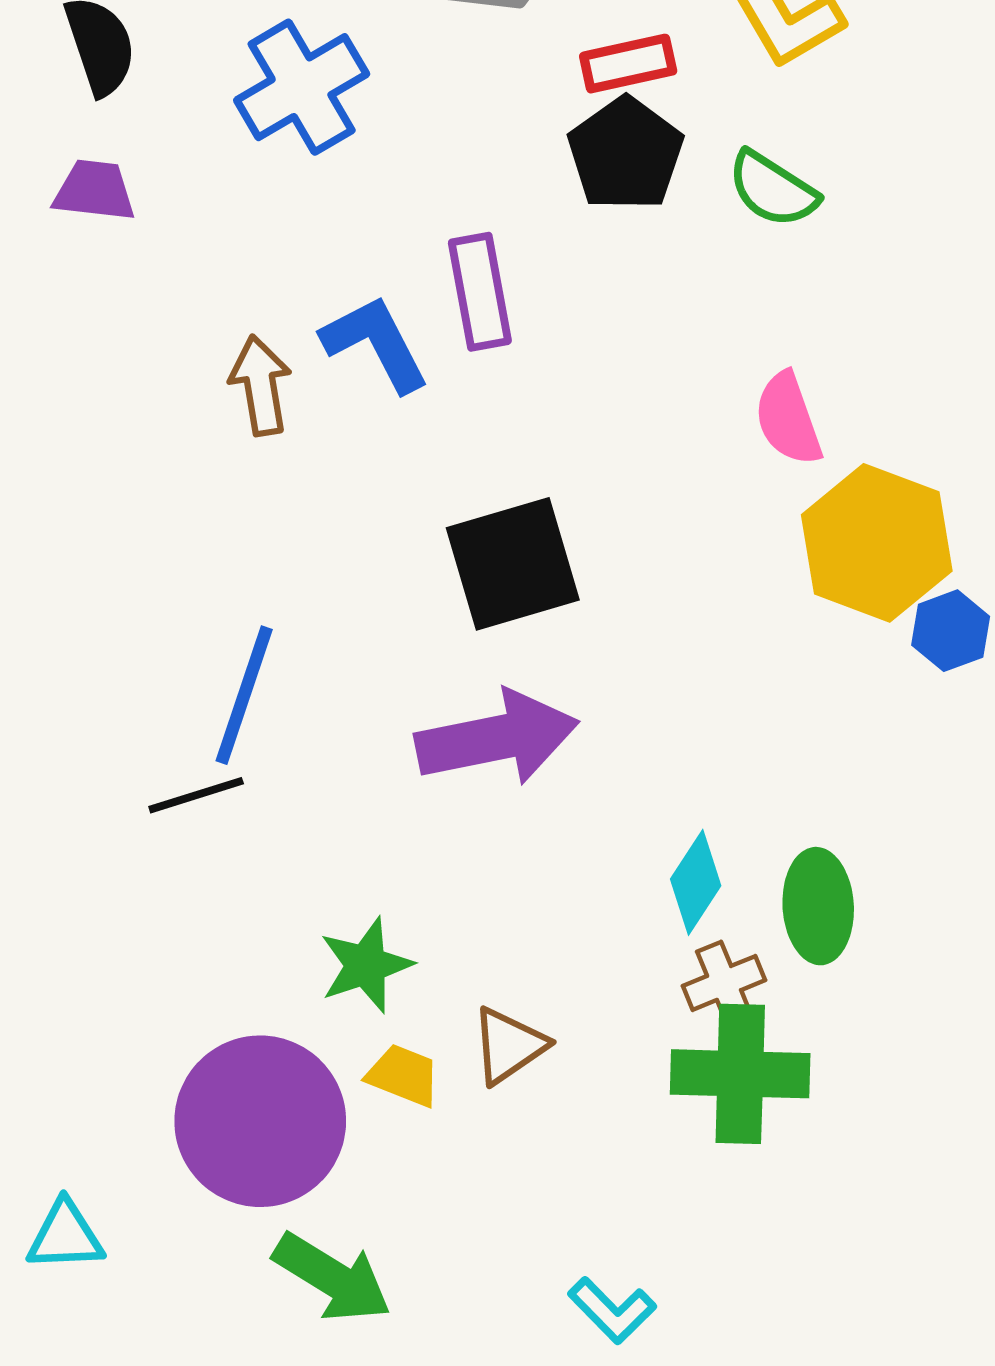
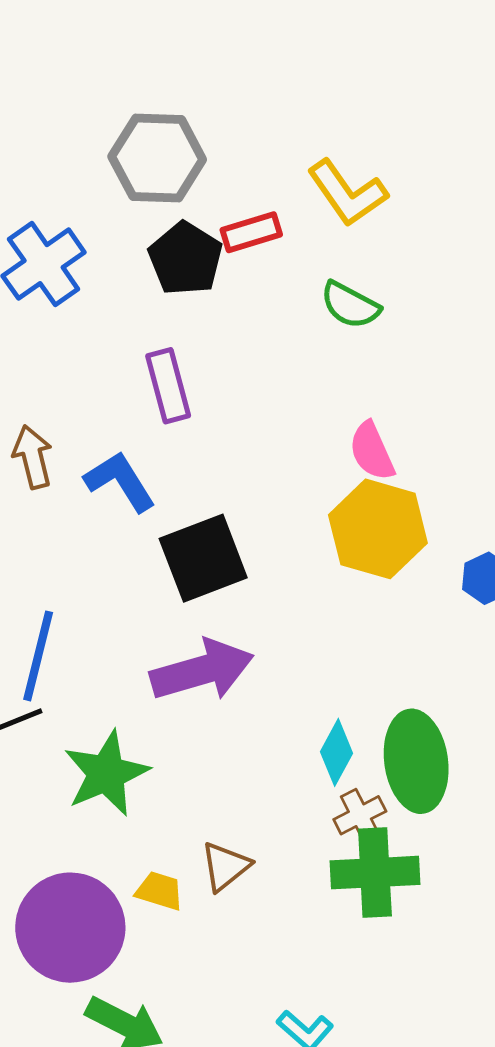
black pentagon: (626, 154) -> (186, 259), moved
blue L-shape: (376, 343) -> (120, 481), moved
yellow hexagon: (877, 543) -> (378, 529), moved
green ellipse: (818, 906) -> (416, 761), size x1.4
green star: (366, 965) -> (106, 773), moved, size x1.4

